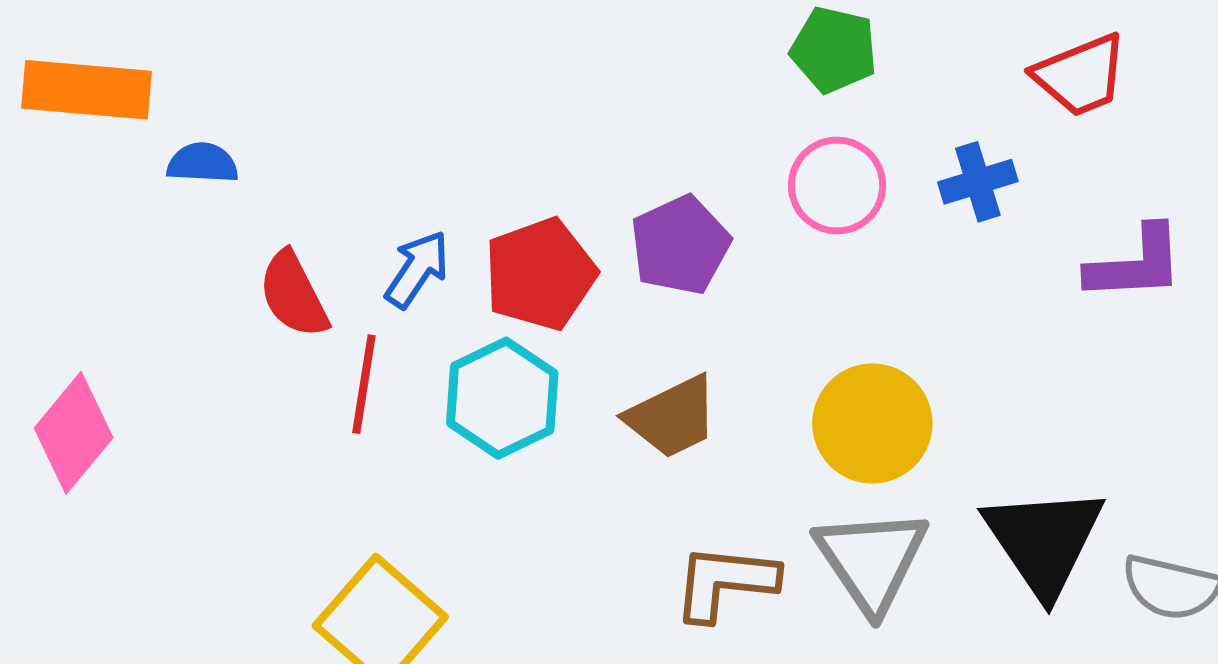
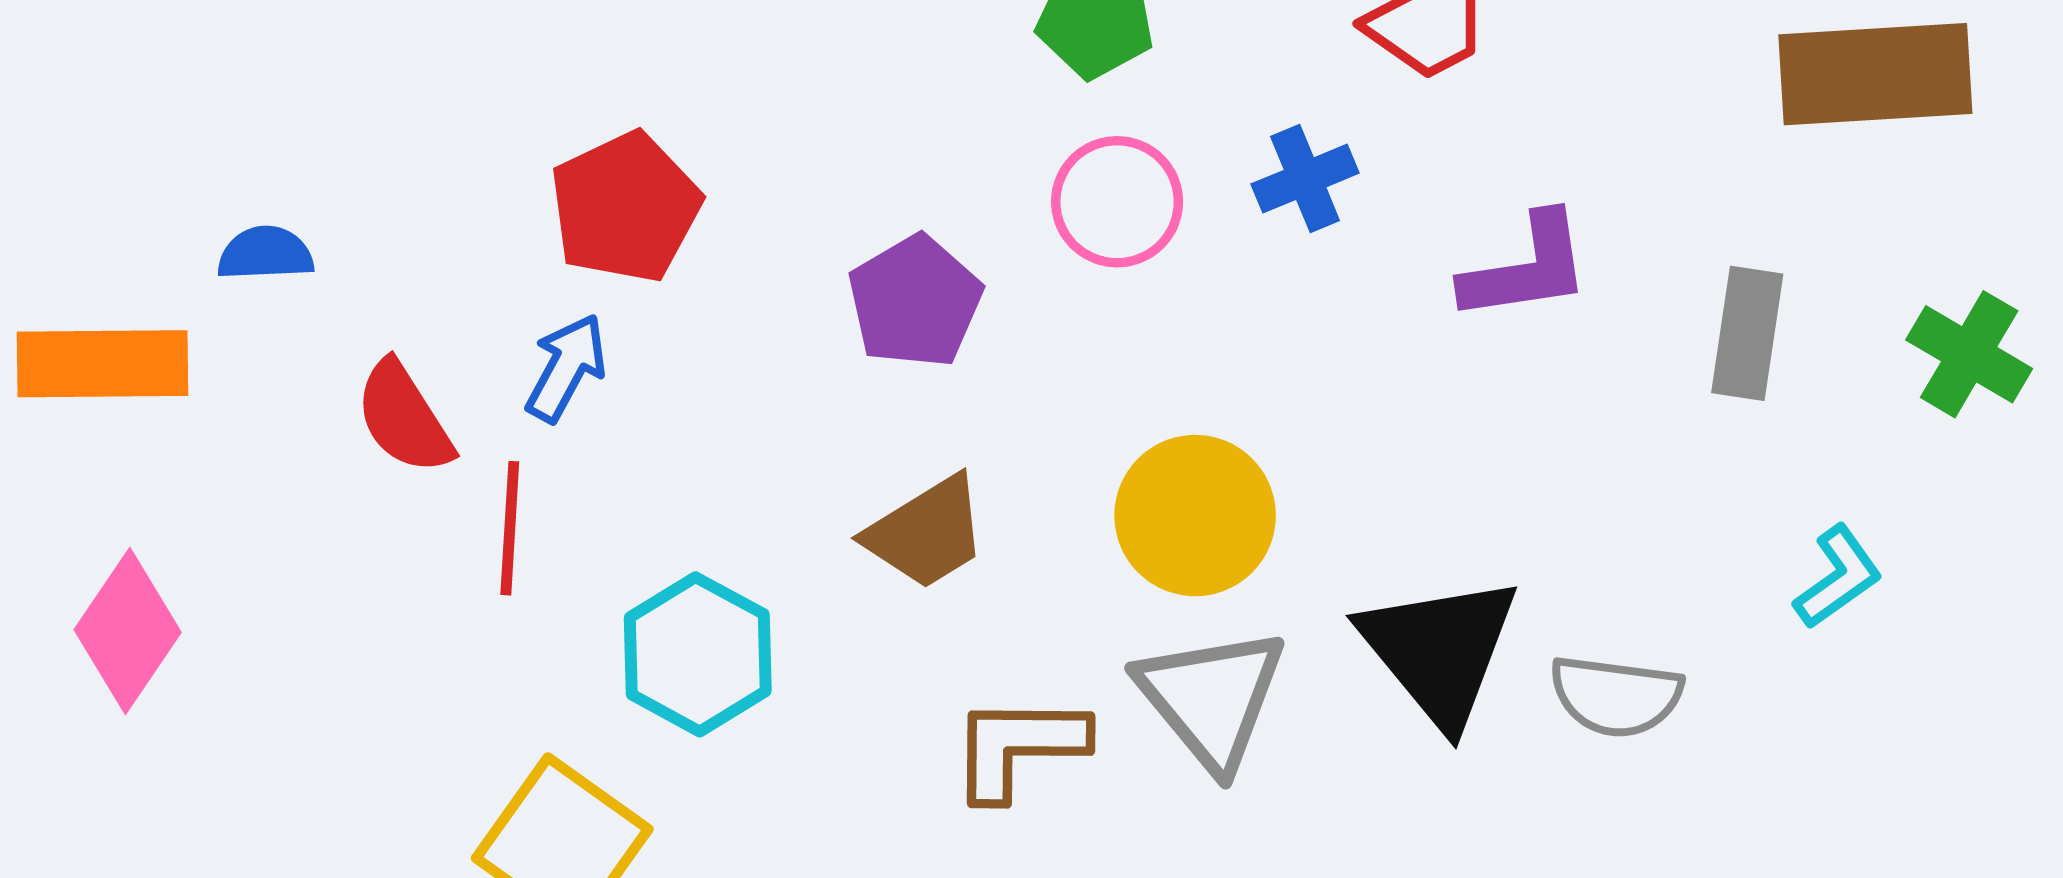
orange rectangle: (87, 90) -> (102, 364), moved
red pentagon: (540, 274) -> (625, 207), moved
cyan hexagon: (502, 398) -> (698, 654), moved

